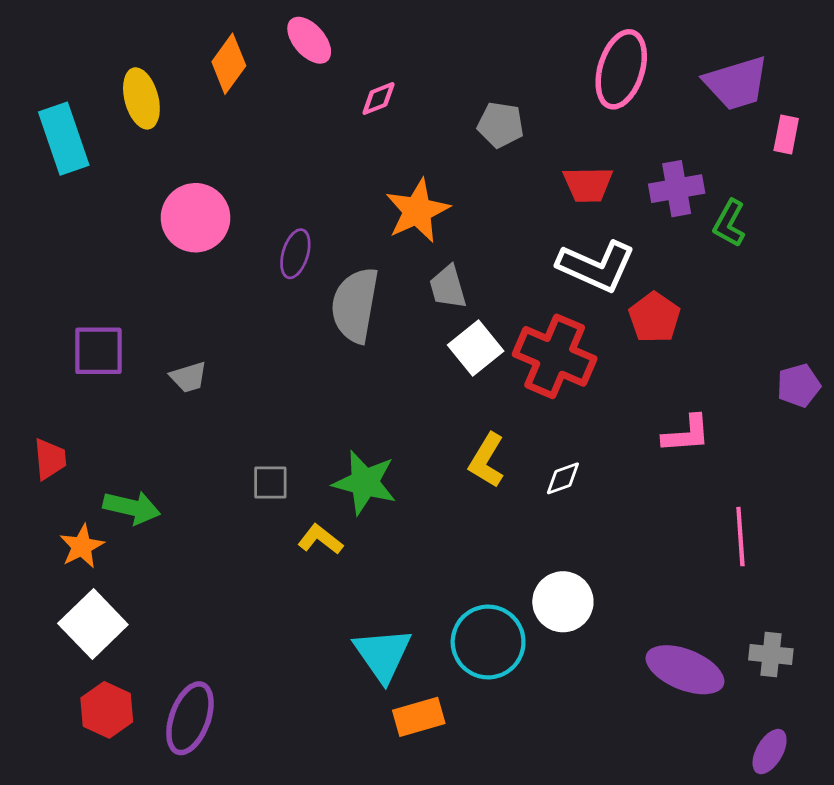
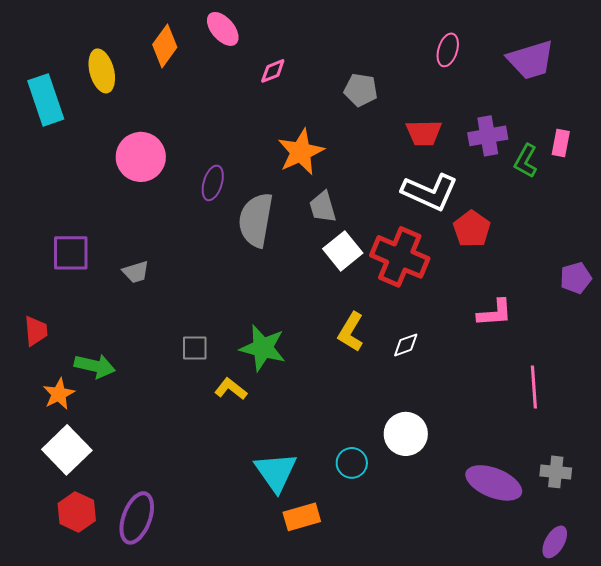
pink ellipse: (621, 69) -> (448, 50), size x0.6
pink rectangle: (786, 134) -> (561, 143), moved
cyan circle: (488, 642) -> (352, 463), size x0.6

